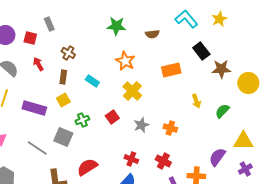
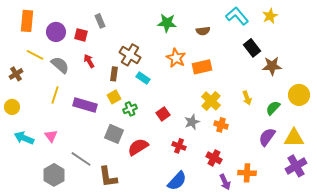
brown cross: (68, 53) -> (130, 55), moved, size x1.5
orange rectangle: (171, 70) -> (202, 67), moved
yellow circle: (248, 83) -> (299, 95), moved
yellow cross: (132, 91) -> (211, 101), moved
green cross: (82, 120) -> (130, 109), moved
gray line: (37, 148) -> (81, 159), moved
purple semicircle: (217, 157) -> (267, 137), moved
red cross: (131, 159) -> (179, 146), moved
red semicircle: (87, 167) -> (138, 147), moved
purple cross: (245, 169) -> (296, 166), size x1.5

